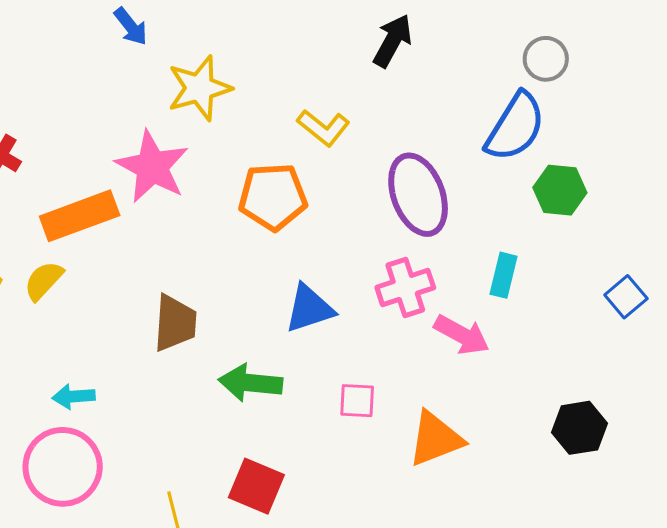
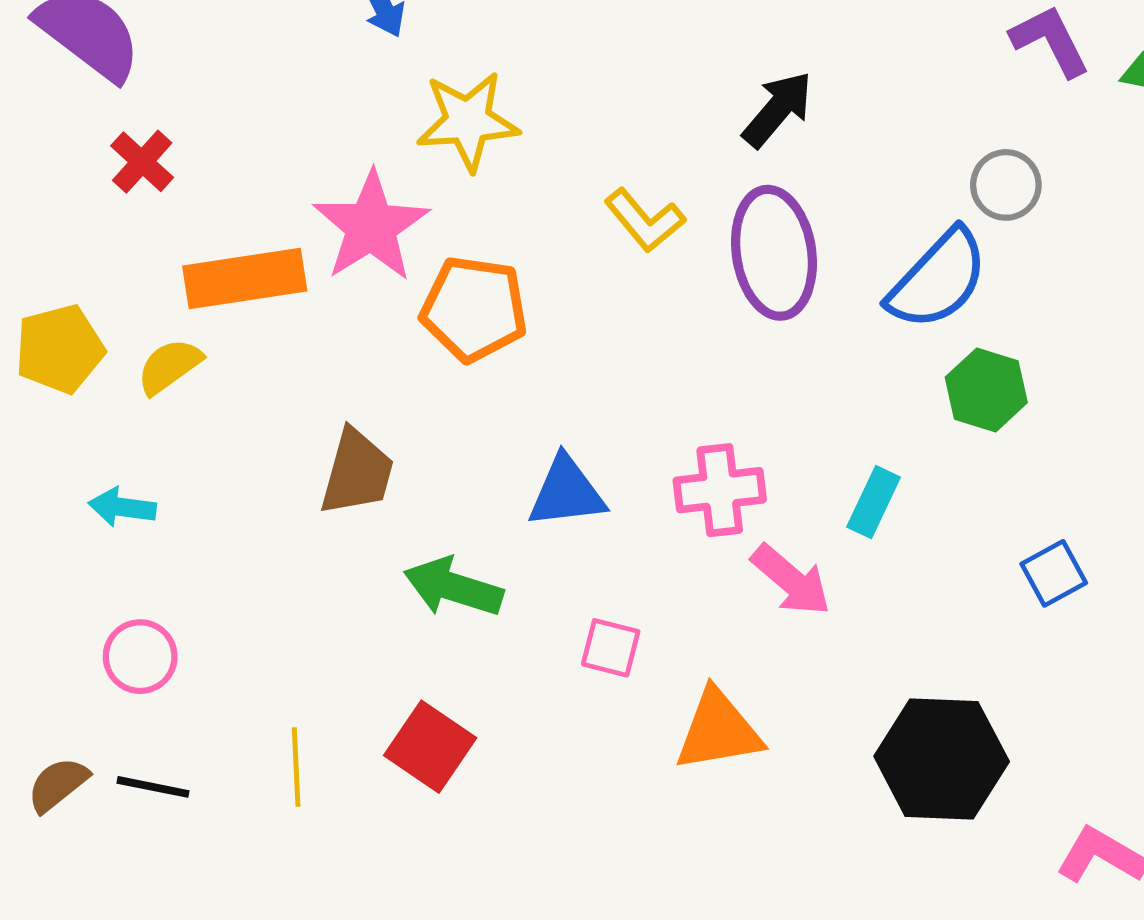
purple ellipse: (418, 195) -> (774, 253), moved
orange pentagon: (273, 197) -> (474, 309), moved
cyan arrow: (74, 397) -> (122, 507), moved
black hexagon: (579, 428) -> (942, 759), size x1.5
pink circle: (63, 467) -> (140, 657), size x0.6

